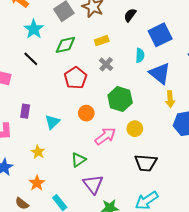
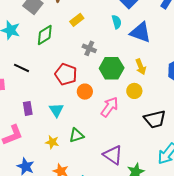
black line: (31, 59) -> (21, 68), moved
gray cross: (106, 64) -> (89, 48), moved
red pentagon: (76, 78) -> (66, 74), moved
yellow arrow: (170, 99) -> (141, 67), moved
green triangle: (78, 160) -> (76, 135), moved, turned 35

